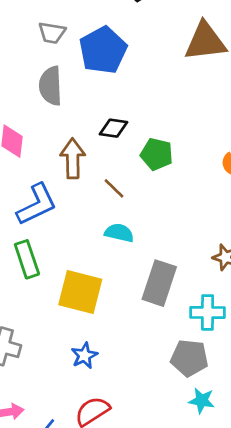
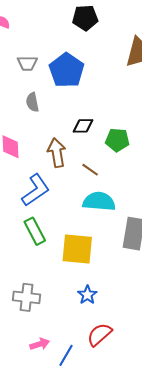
gray semicircle: (51, 86) -> (32, 102), size x0.7
cyan semicircle: (119, 233) -> (99, 201), size x1.5

